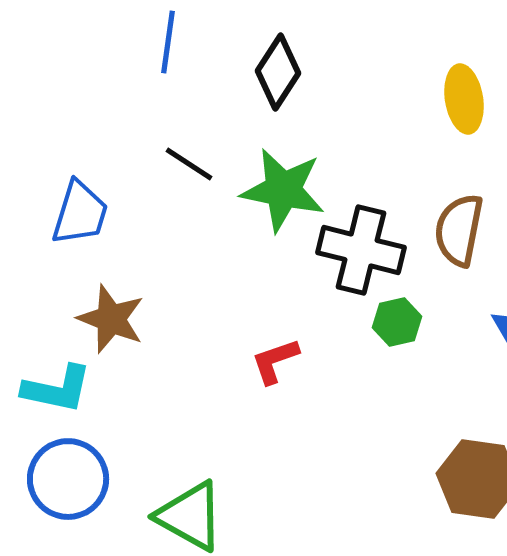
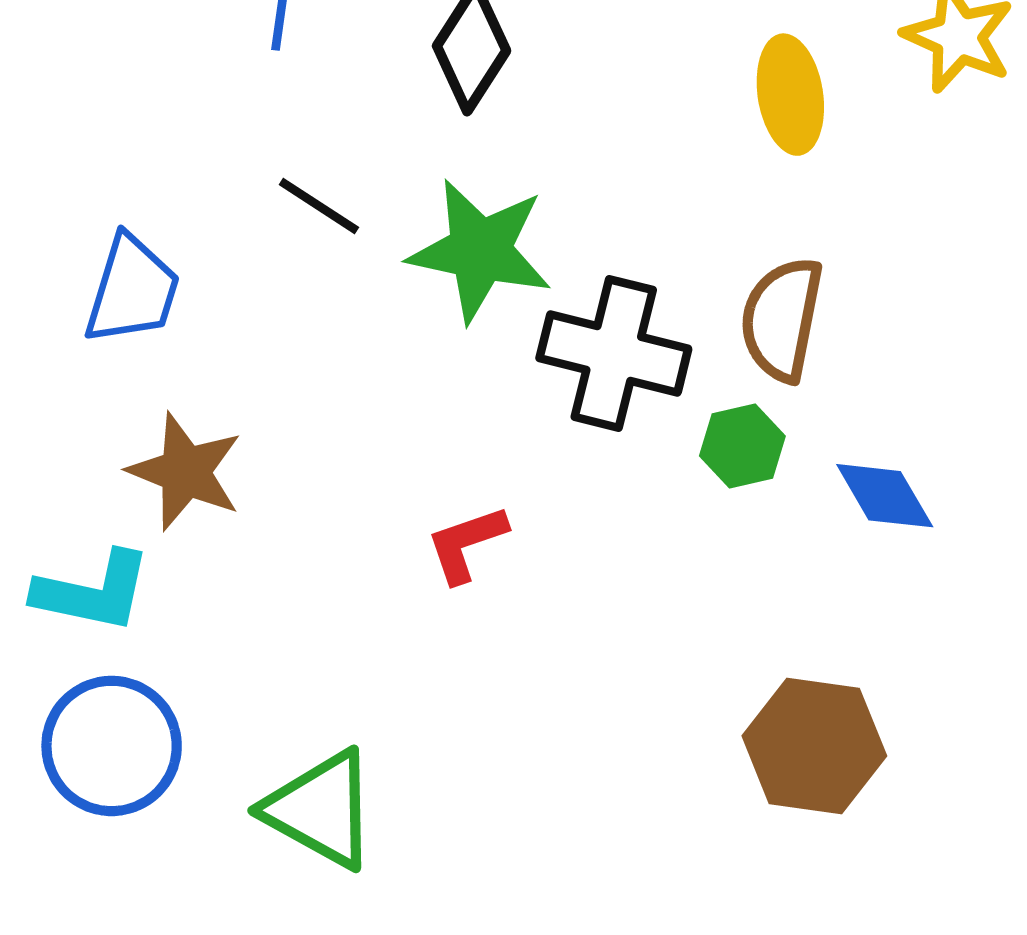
green hexagon: (397, 322) -> (742, 446), moved

